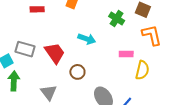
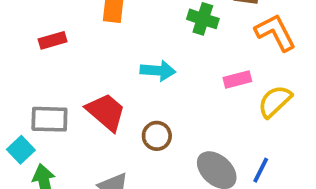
yellow semicircle: (142, 70) -> (275, 101), turned -132

